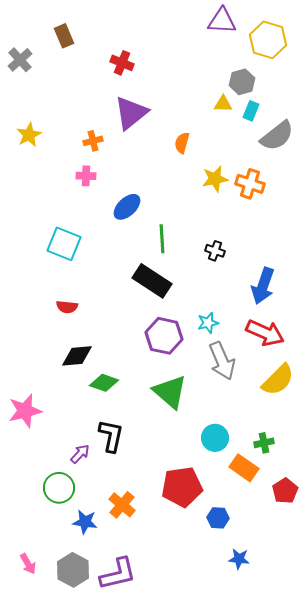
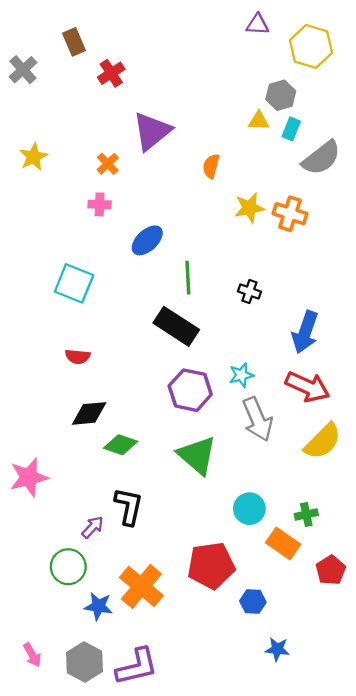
purple triangle: (222, 21) -> (258, 24), size x0.7
red cross: (122, 63) -> (111, 73), moved, turned 35
orange cross: (93, 141) -> (108, 164), turned -30
orange cross: (122, 505) -> (141, 586), size x1.4

